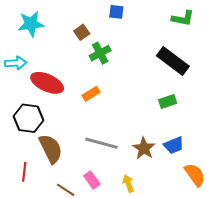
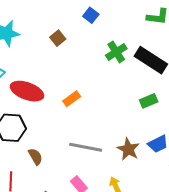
blue square: (116, 12) -> (91, 15), turned 35
green cross: (100, 53) -> (116, 52), moved
brown semicircle: (51, 149) -> (35, 157), size x0.6

